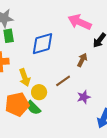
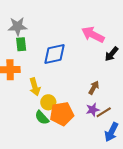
brown arrow: (82, 60) -> (94, 88), moved
brown line: (63, 81) -> (104, 112), moved
orange pentagon: (17, 104) -> (62, 114), moved

